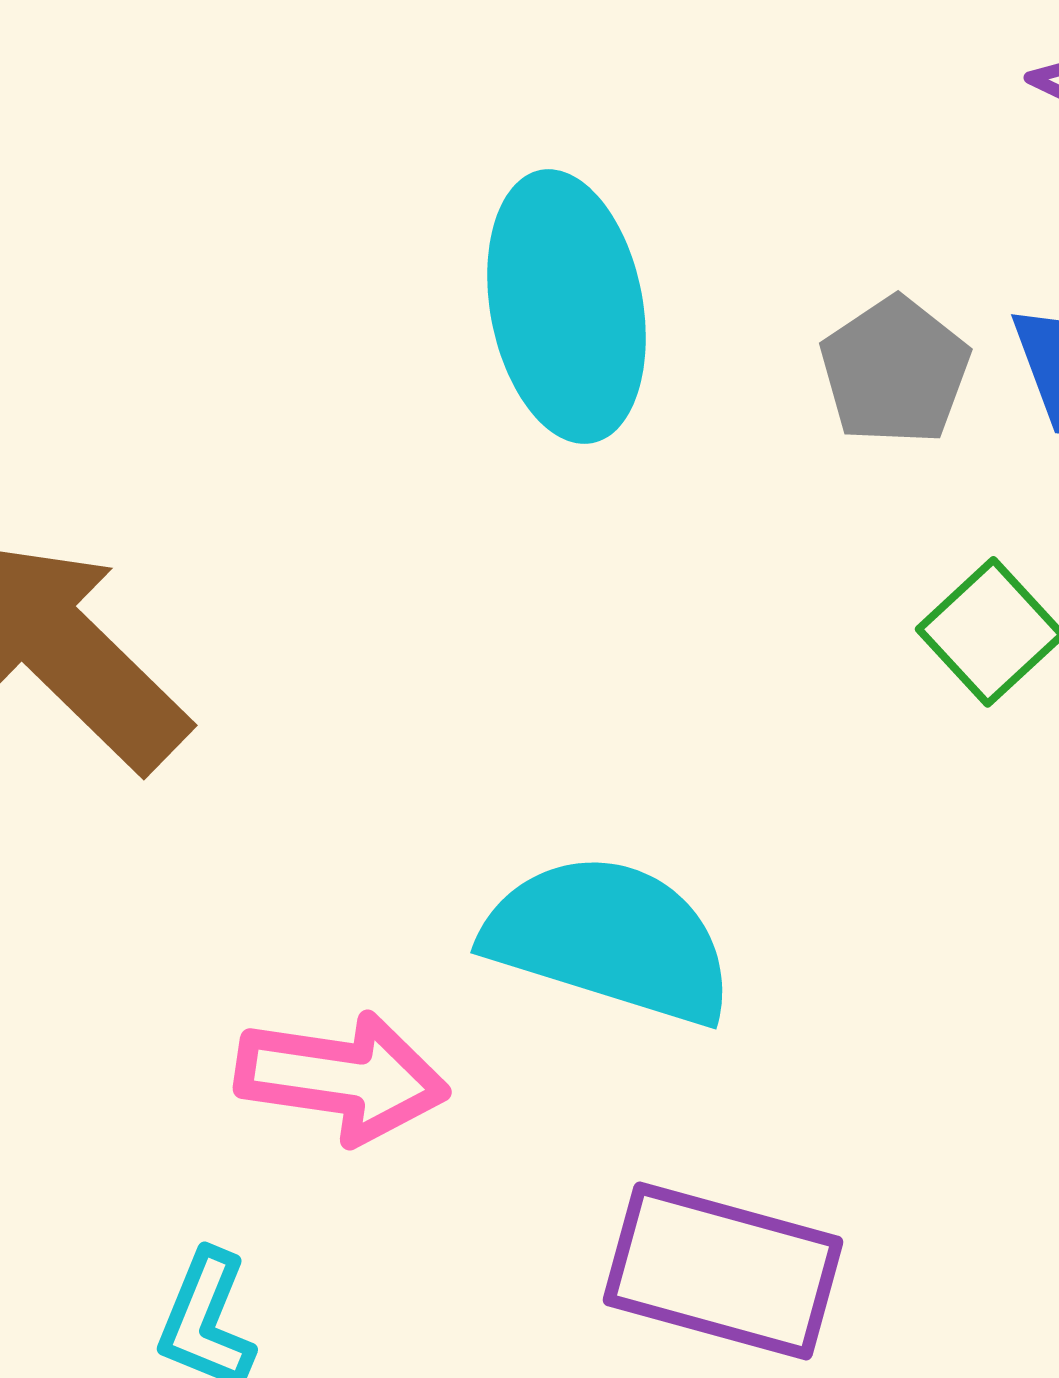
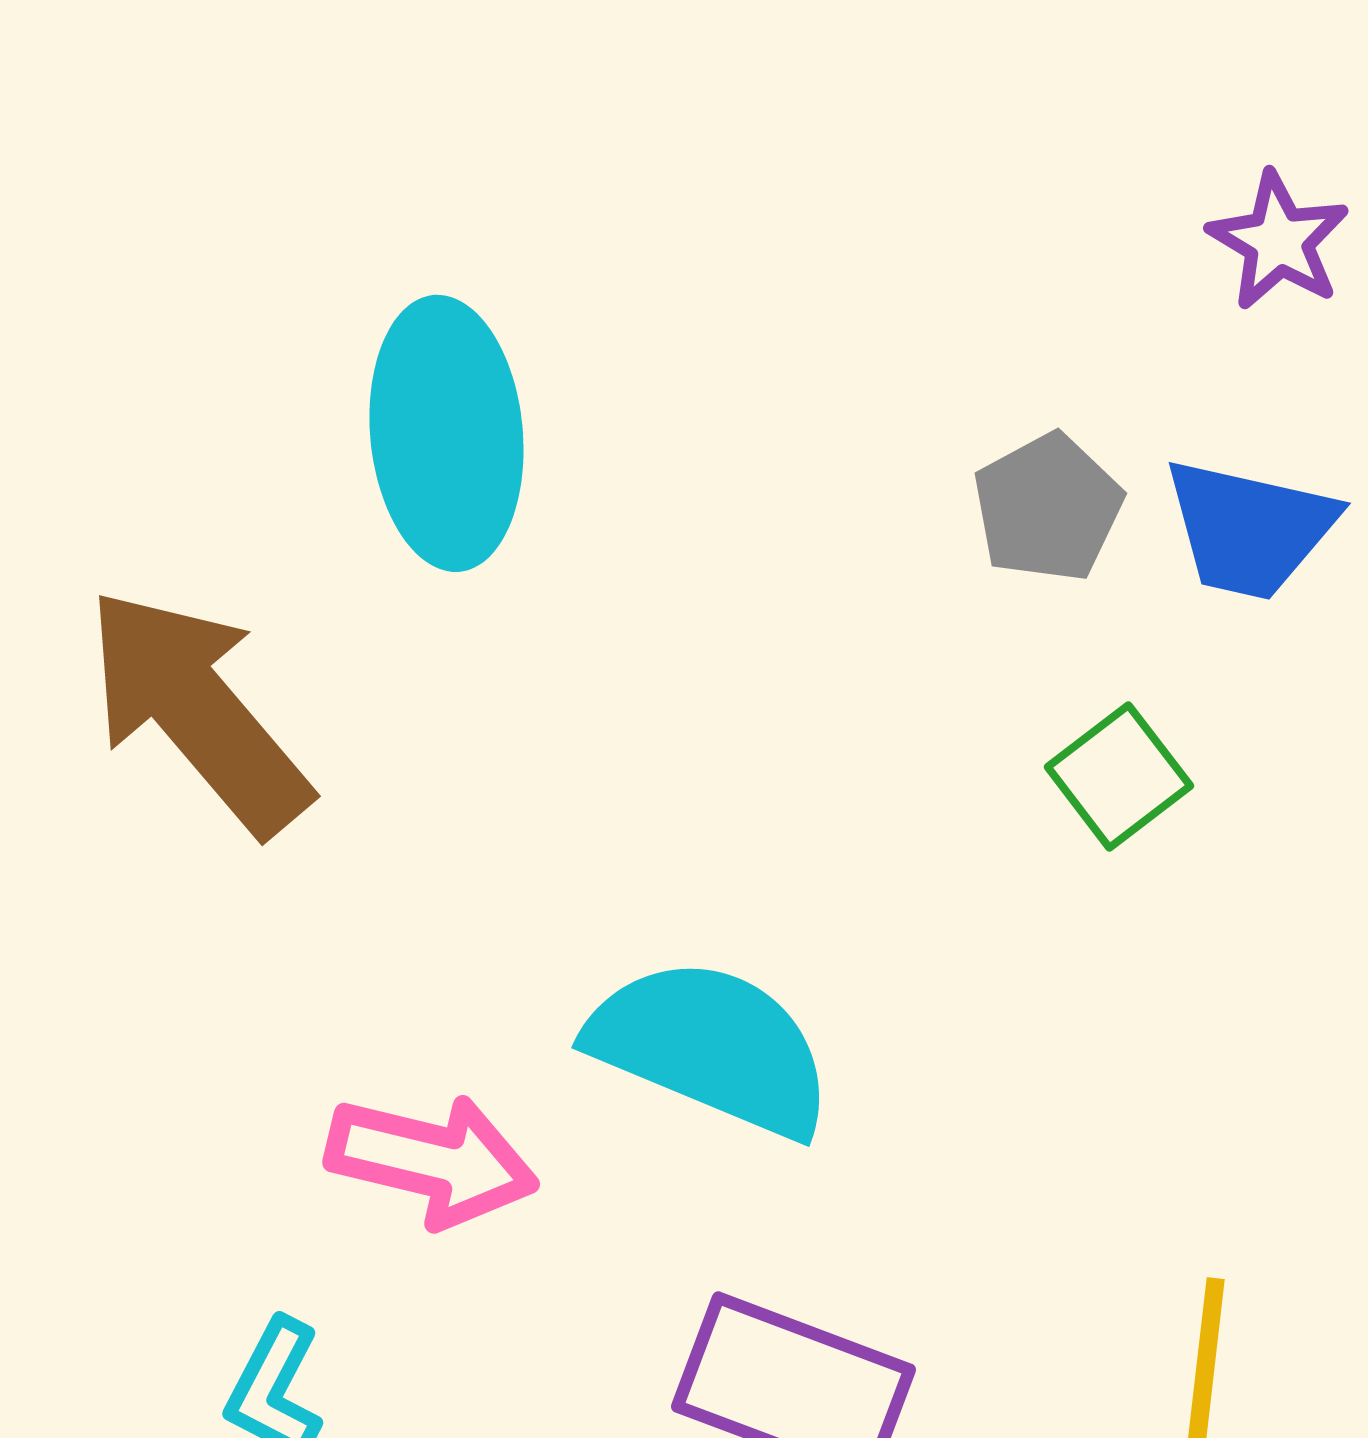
cyan ellipse: (566, 307) -> (446, 433), moved

